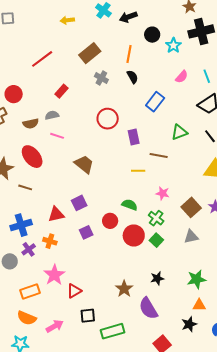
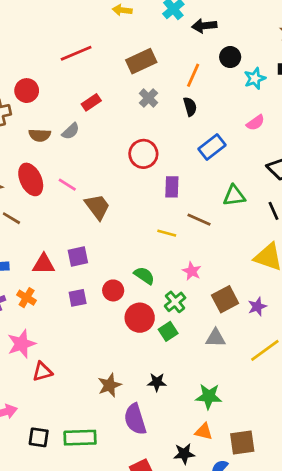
gray semicircle: (52, 115) -> (71, 131), turned 136
pink line: (57, 136) -> (67, 185), moved
black square: (88, 316) -> (39, 437), moved

